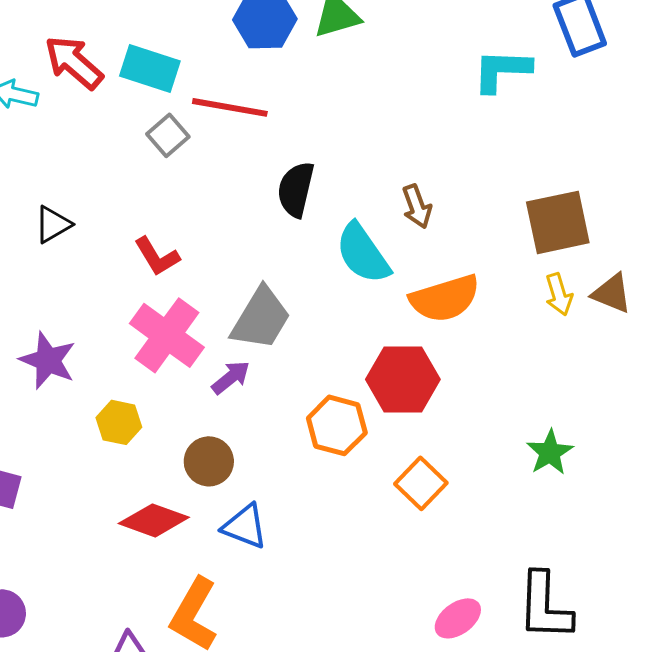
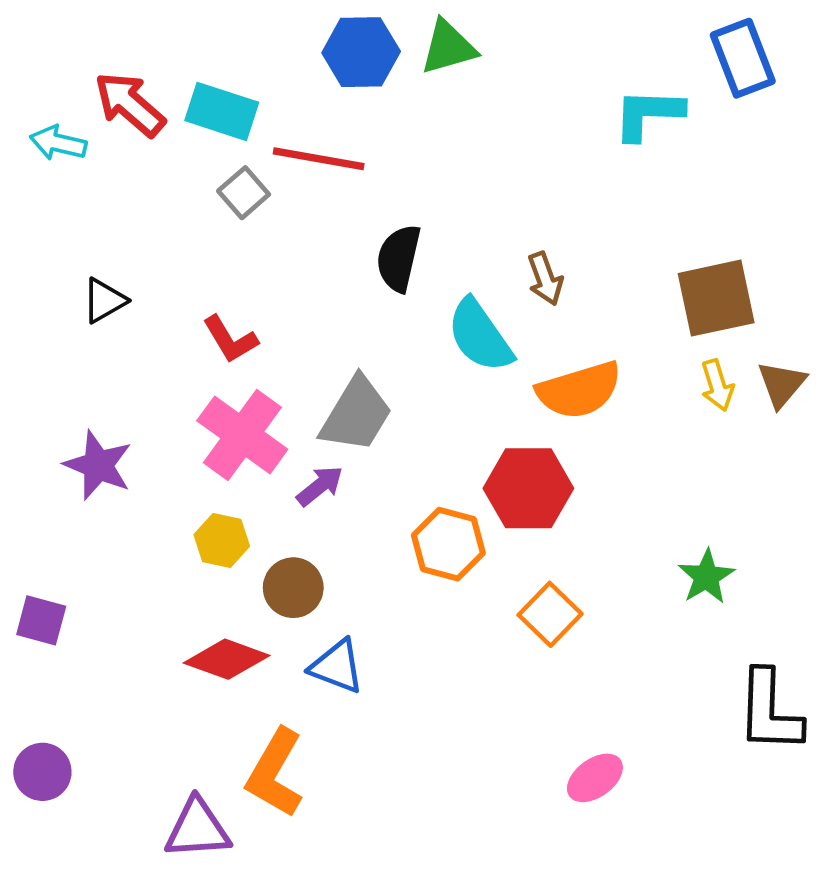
brown triangle: (612, 293) -> (782, 384), turned 48
yellow hexagon: (119, 422) -> (222, 540), moved
black L-shape: (545, 606) -> (769, 711), moved

